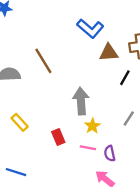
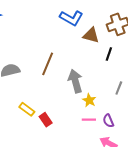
brown triangle: (109, 53) -> (91, 35), turned 30
brown line: (43, 61) -> (48, 64), moved, turned 65
red rectangle: (58, 137) -> (46, 120), moved

